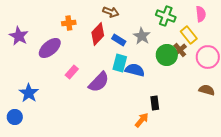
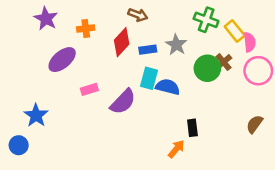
pink semicircle: (201, 14) -> (250, 42), moved
yellow rectangle: (189, 35) -> (235, 31), moved
purple star: (19, 36) -> (46, 19), moved
blue rectangle: (119, 40) -> (148, 50), turned -40
pink rectangle: (72, 72) -> (89, 89), turned 32
brown semicircle: (207, 90) -> (255, 124), moved, turned -70

